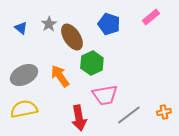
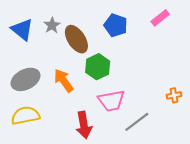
blue triangle: (21, 28) -> (22, 30), size x1.6
orange cross: (164, 112) -> (174, 95), moved

